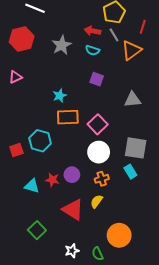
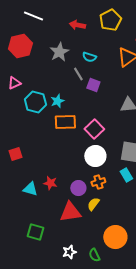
red arrow: (92, 31) -> (77, 25), moved
gray line: (114, 35) -> (78, 74), moved
cyan hexagon: (40, 141) -> (35, 102), moved
purple circle: (72, 175) -> (78, 188), moved
red triangle: (73, 210) -> (70, 212), turned -40
green square: (37, 230) -> (35, 232), turned -30

